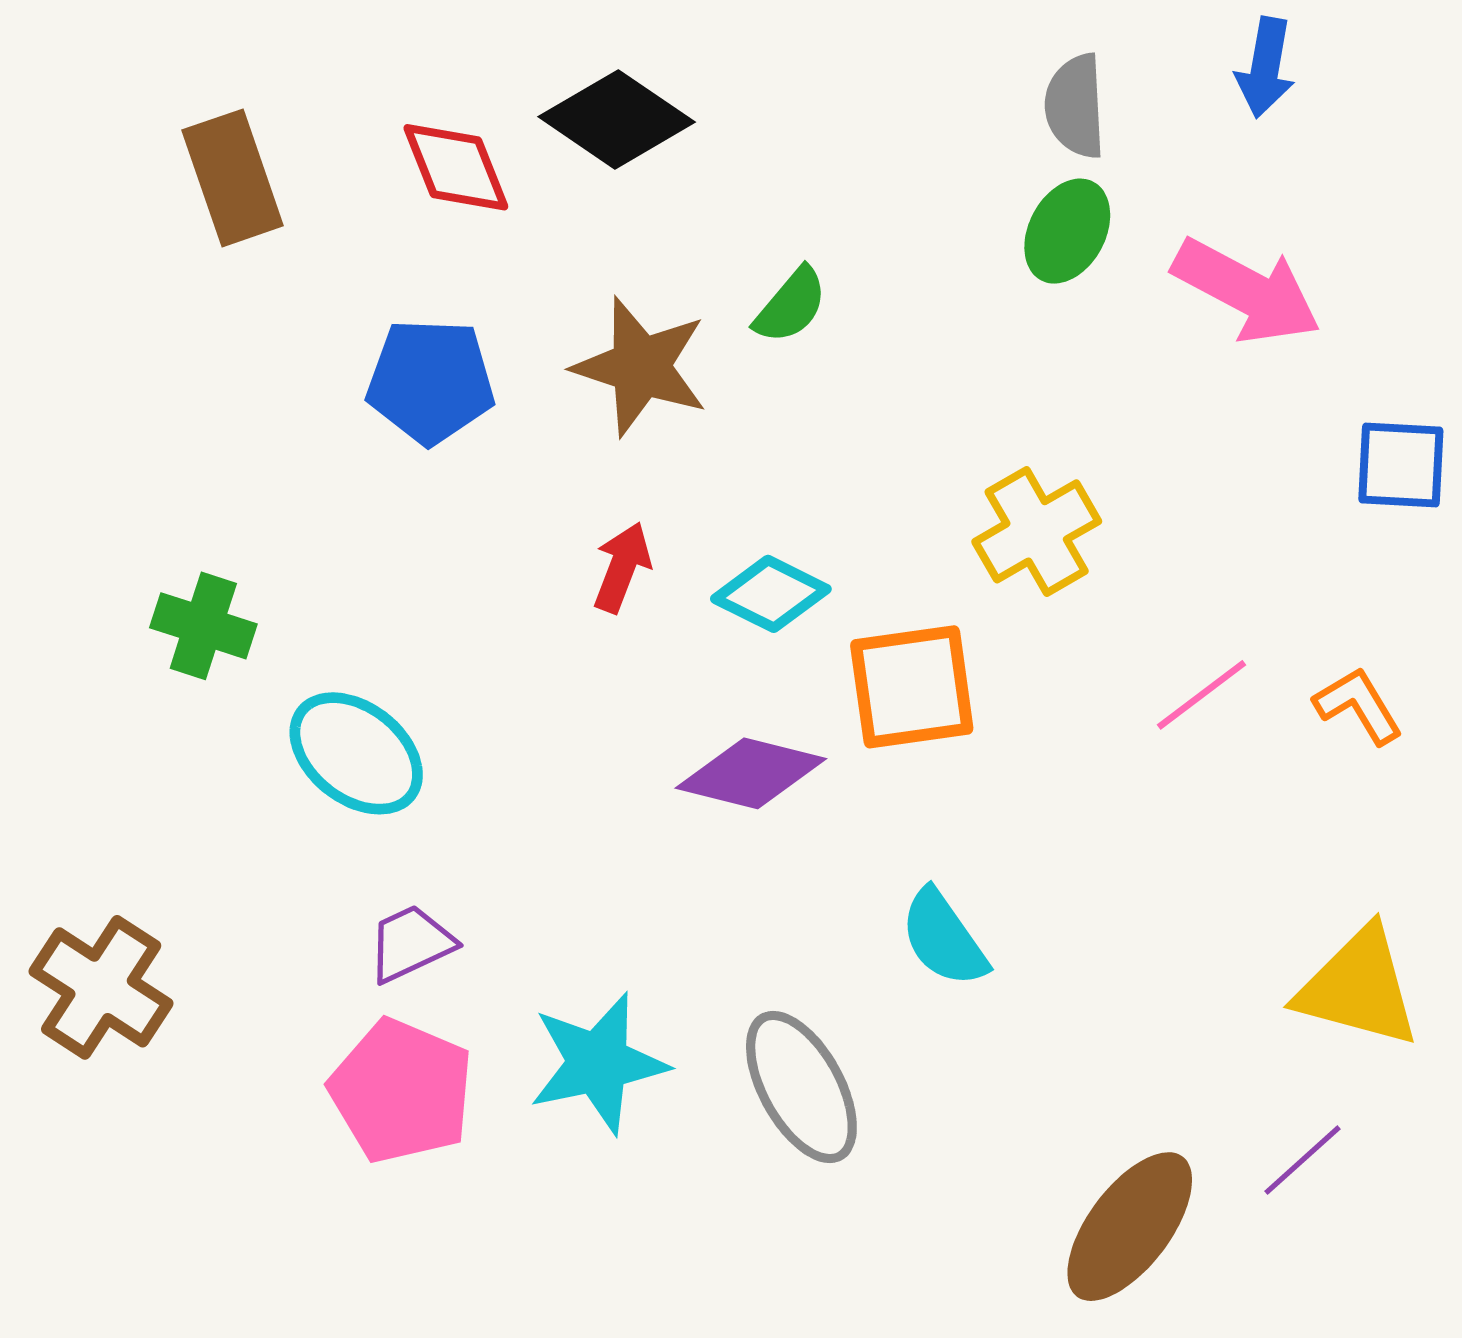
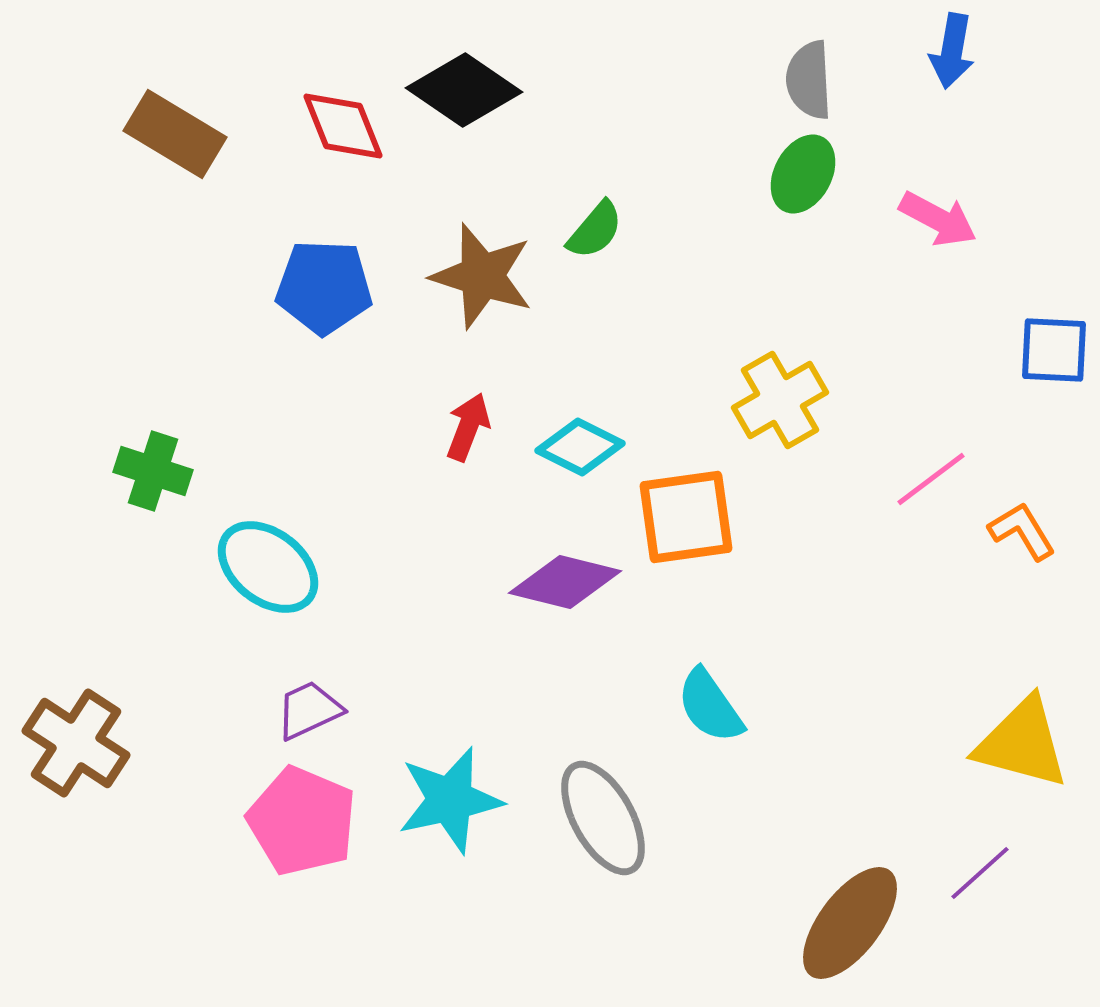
brown rectangle: (233, 178) -> (175, 134), turned -40
pink arrow: (1247, 291) -> (938, 219), size x0.7
pink line: (1202, 695) -> (931, 479), moved

